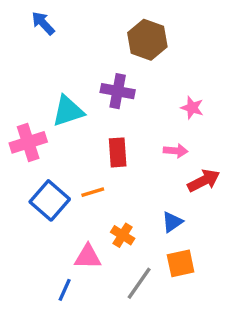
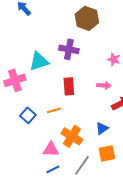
blue square: (50, 200) -> (28, 115), size x0.7
orange cross: (123, 235) -> (72, 136), size x1.5
blue line: (65, 290) -> (53, 169), moved, turned 40

